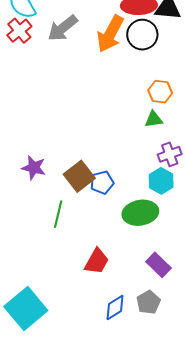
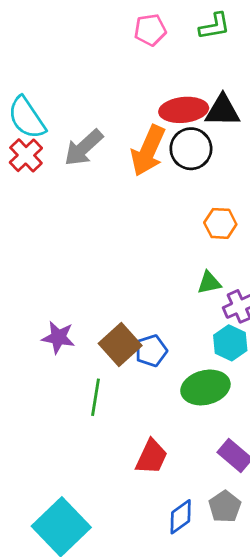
green triangle: (154, 119) -> (209, 283), moved

